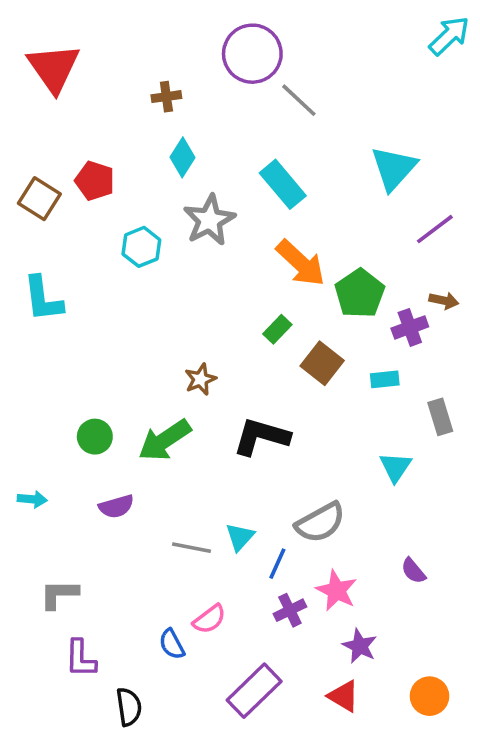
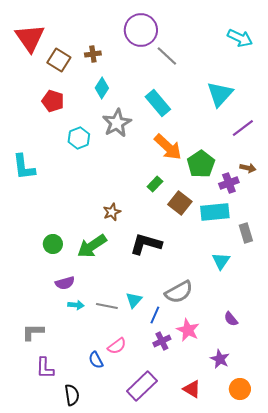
cyan arrow: (449, 36) -> (240, 38), moved, turned 70
brown square: (39, 199) -> (59, 60), moved
cyan rectangle: (385, 379) -> (215, 212), size x1.8
cyan arrow: (32, 499) -> (76, 305), moved
purple star: (360, 646) -> (220, 359), moved

